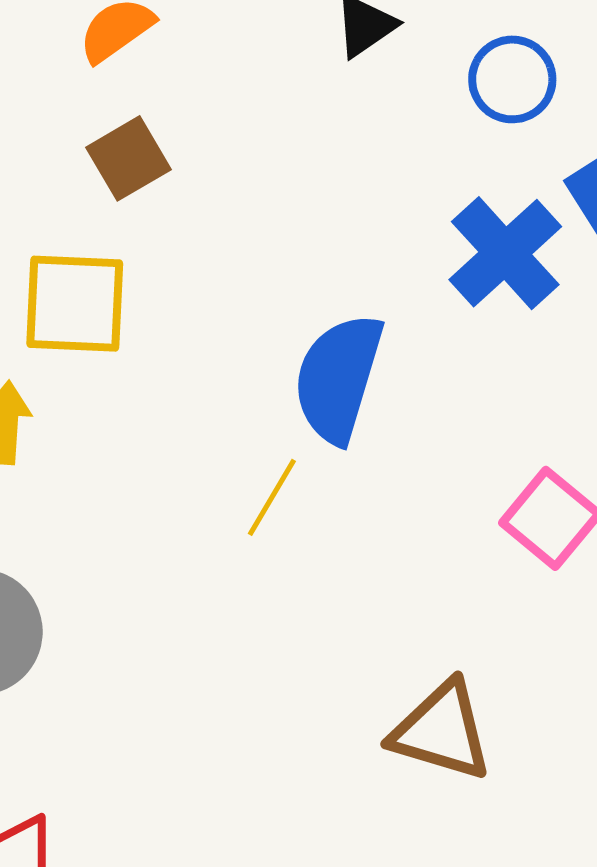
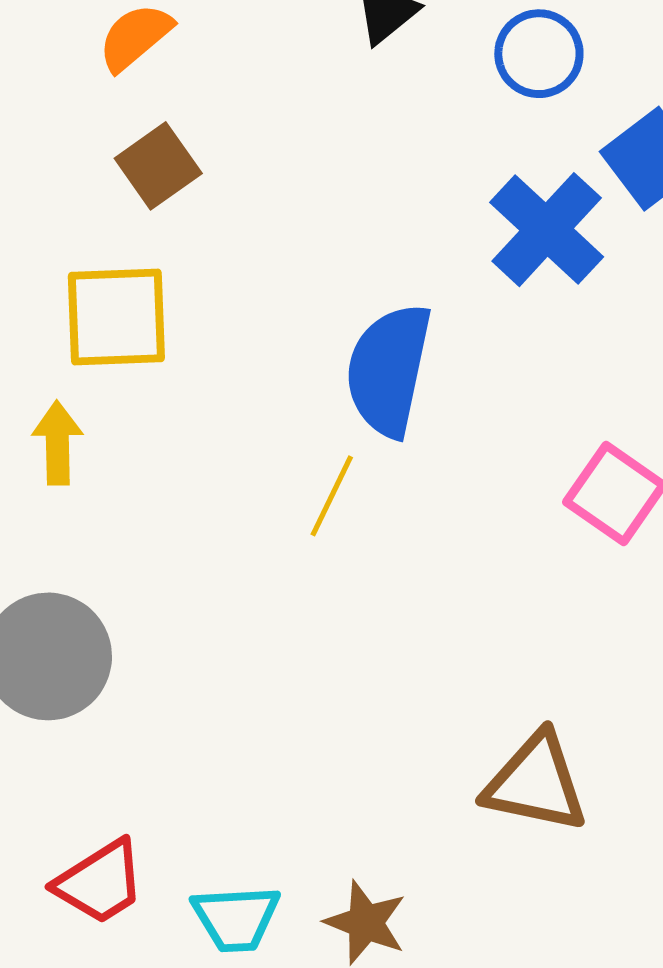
brown triangle: (441, 731) -> (536, 783), moved

